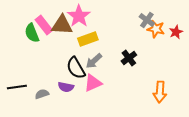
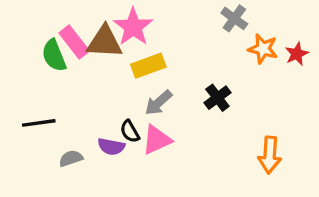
gray cross: (147, 20) -> (234, 18), moved
black semicircle: (76, 68) -> (130, 131), moved, size x0.6
black line: (17, 87) -> (39, 123), moved

